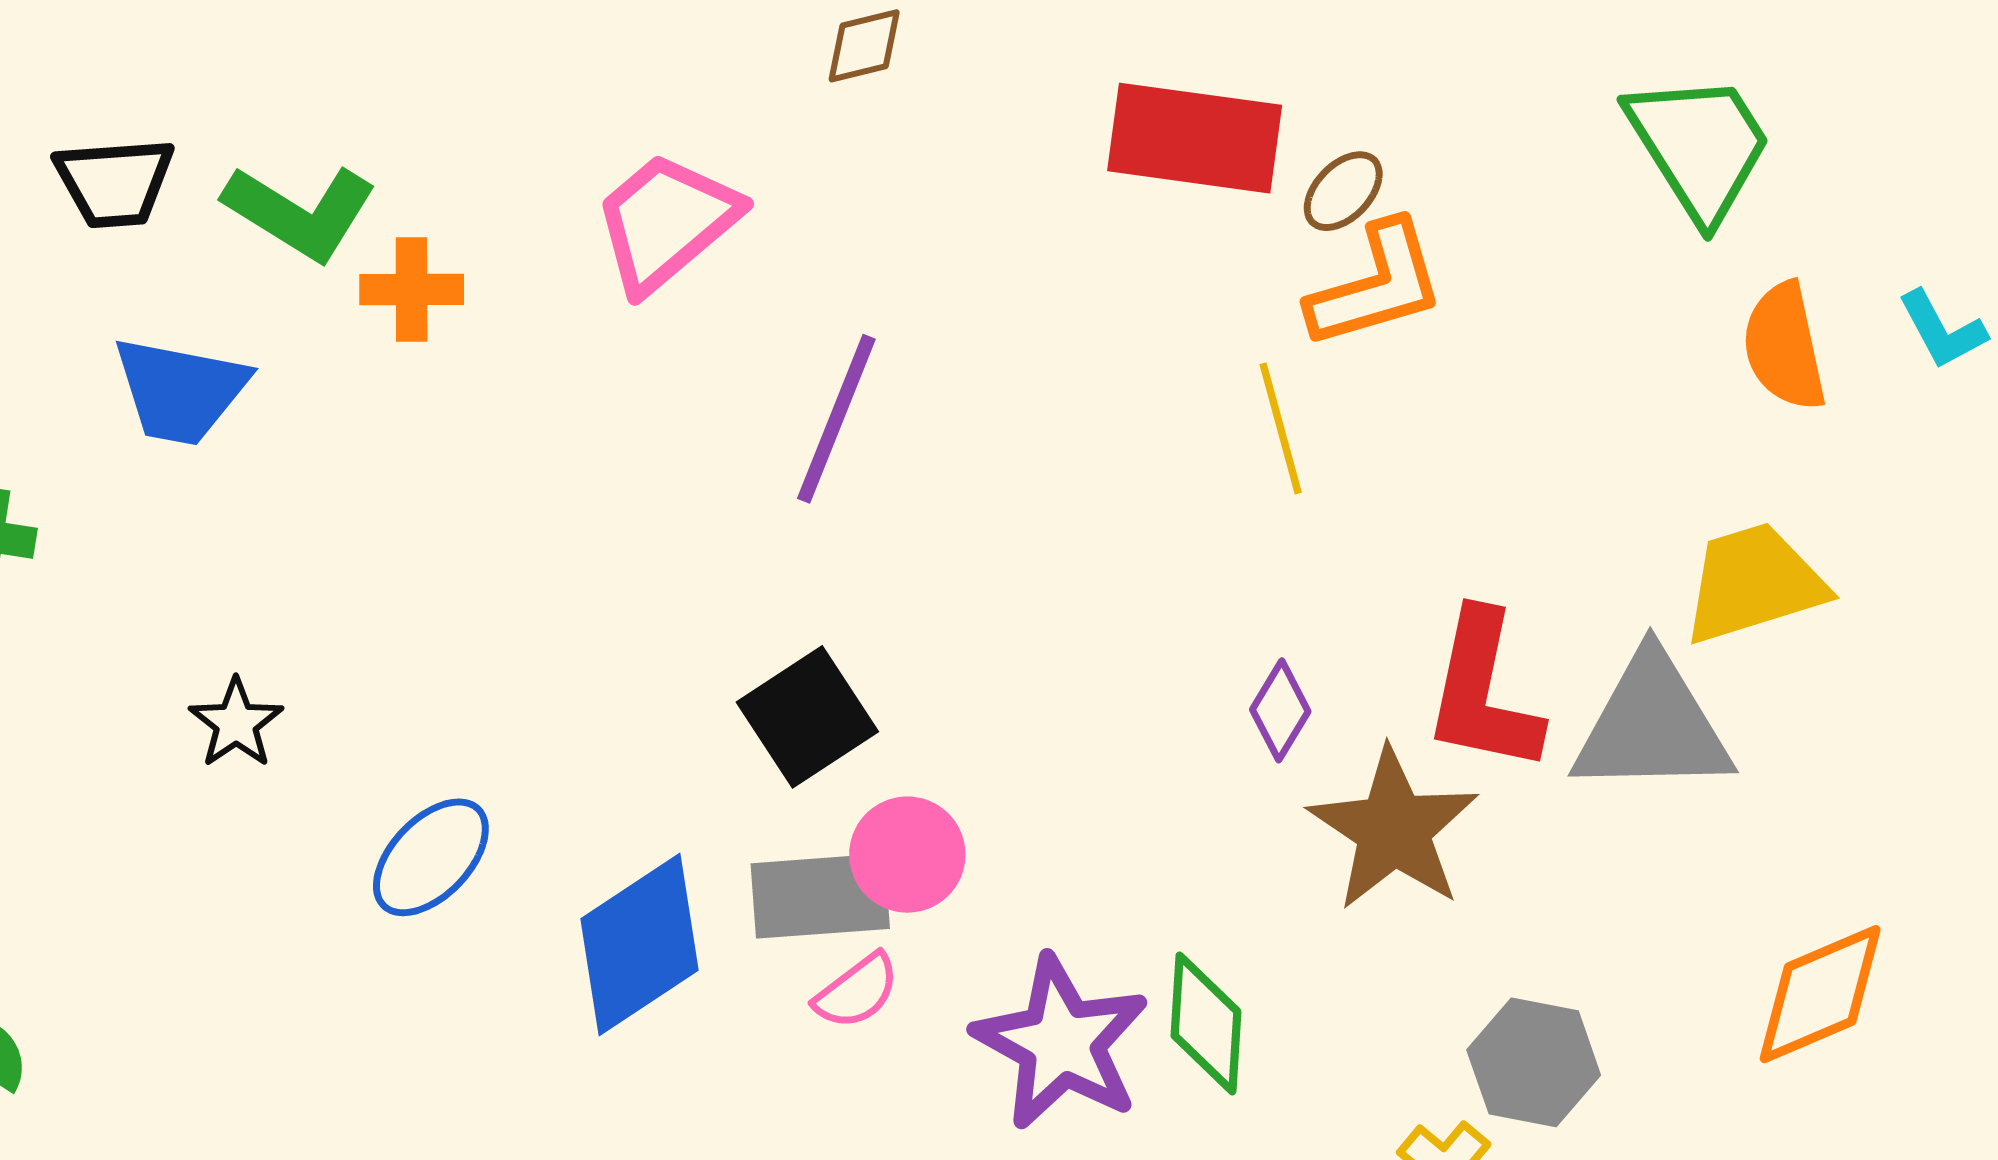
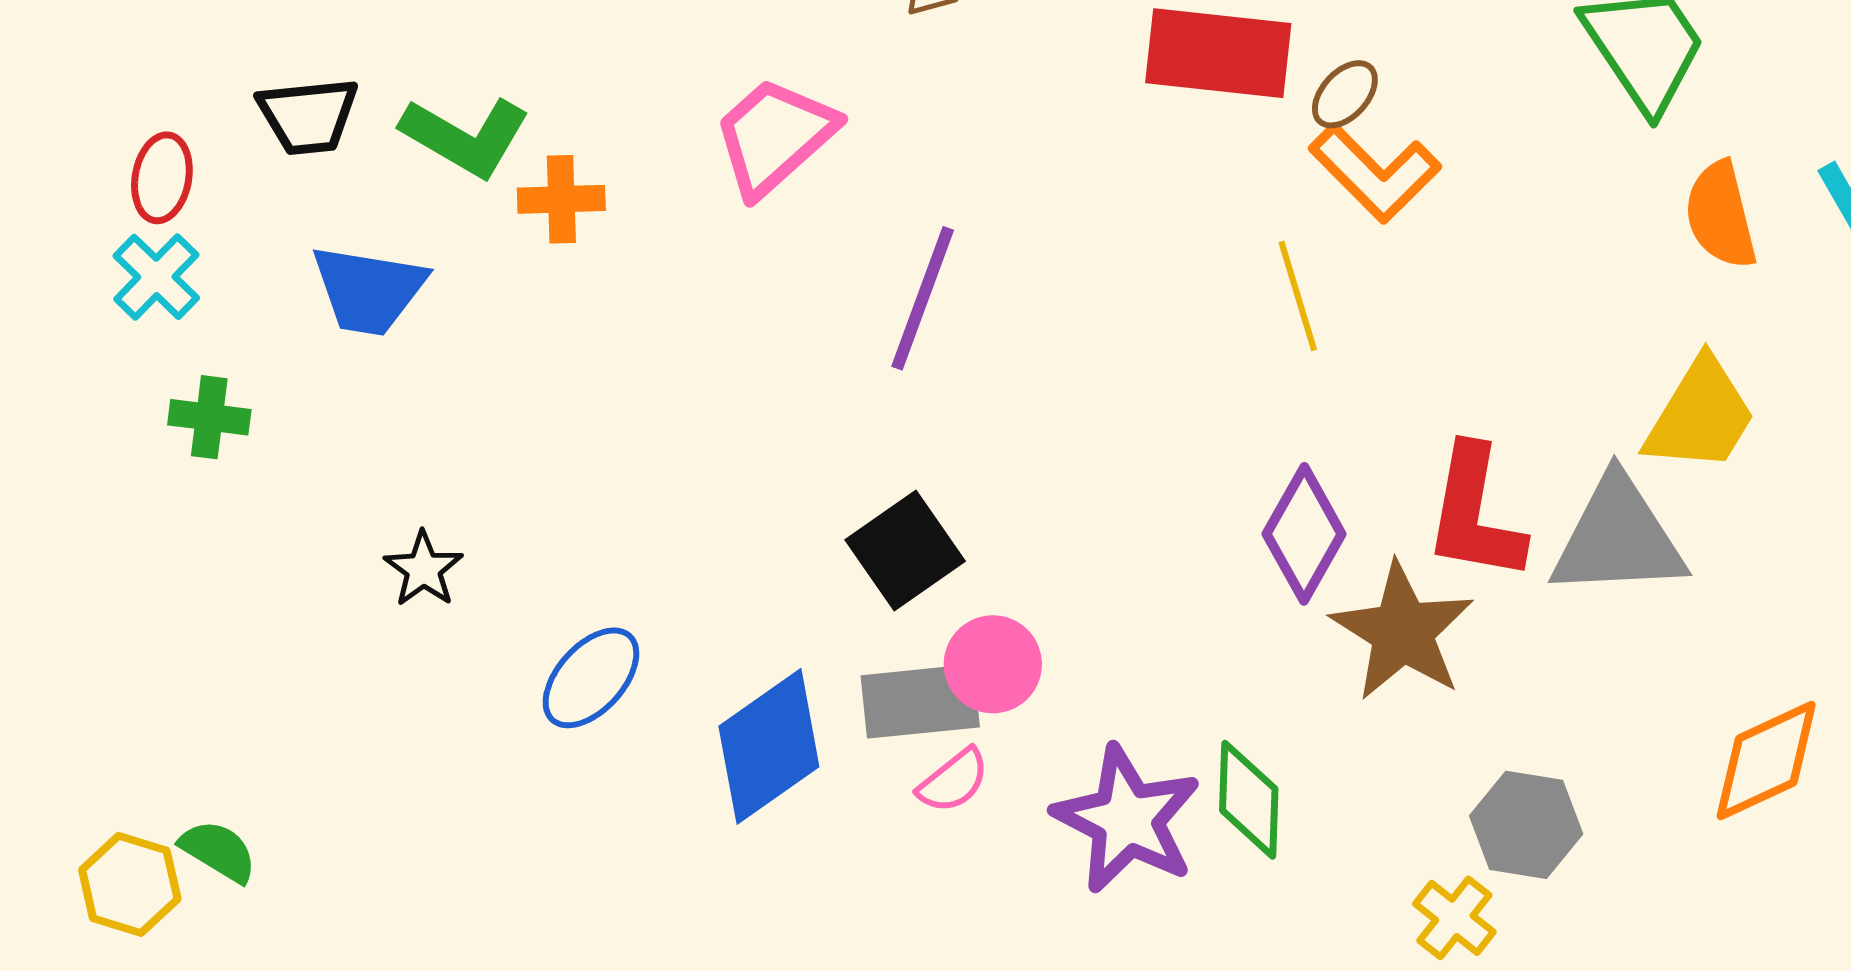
orange L-shape: (1376, 285) -> (1375, 173), turned 63
yellow trapezoid: (1754, 583) -> (1700, 415), turned 140
purple diamond: (1280, 710) -> (1304, 534), size x1.6

